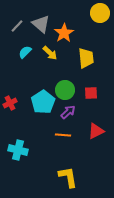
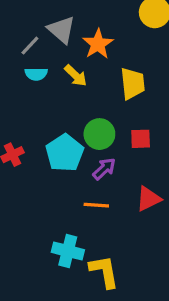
gray line: (17, 26) -> (30, 46), moved
cyan semicircle: (25, 52) -> (36, 74), turned -136
cyan cross: (18, 150) -> (68, 251), moved

